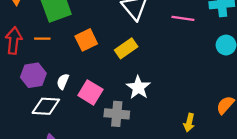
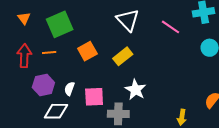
pink line: (183, 18) -> (171, 27), turned 30
pink square: (90, 92) -> (94, 97), turned -30

